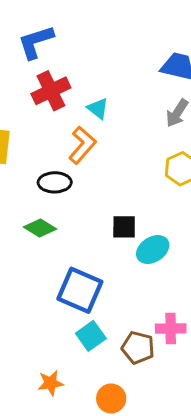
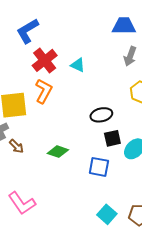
orange L-shape: (82, 145) -> (44, 91), moved
black ellipse: (55, 182) -> (101, 115), moved
blue square: (80, 290) -> (99, 167), moved, size x0.7

